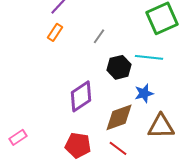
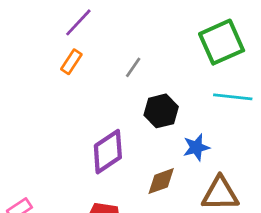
cyan line: (149, 57) -> (233, 97), moved
brown diamond: (119, 117) -> (161, 181), size x0.7

